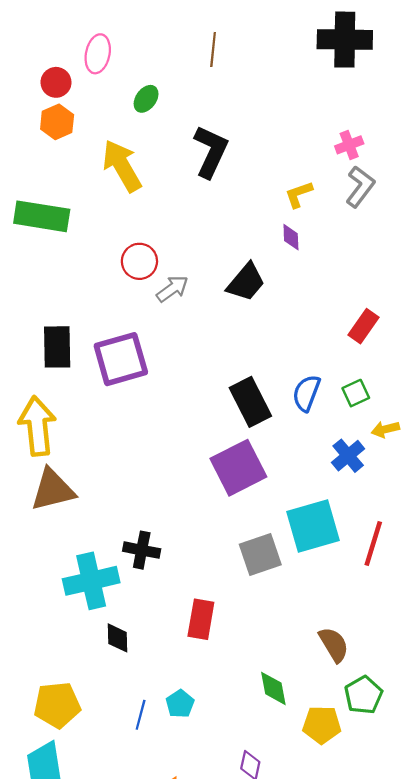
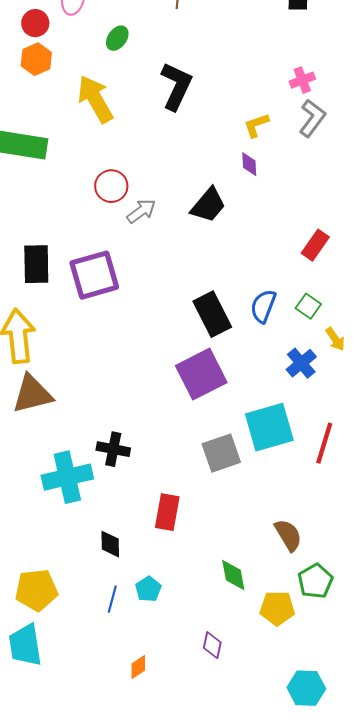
green square: (356, 393) -> (308, 306), turned -30
yellow arrow: (385, 429) -> (335, 339), turned -110
black diamond: (117, 638) -> (110, 544), moved

